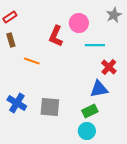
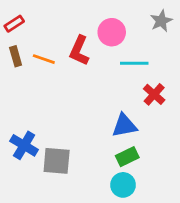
orange line: (32, 61) -> (44, 59), moved
blue triangle: (99, 89) -> (124, 126), moved
gray square: (50, 107) -> (57, 161), moved

